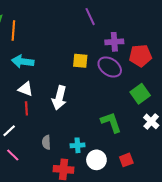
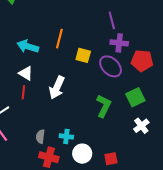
purple line: (90, 17) -> (112, 20), moved
orange line: (13, 31) -> (59, 39), moved
green L-shape: (111, 122) -> (104, 106), moved, turned 35
gray semicircle: (46, 142) -> (40, 137), moved

